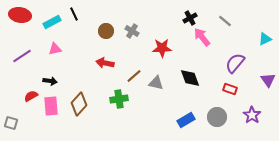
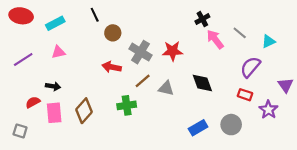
black line: (74, 14) -> (95, 15), moved
gray line: (225, 21) -> (240, 33), moved
gray cross: (132, 31) -> (141, 52), moved, size x1.5
cyan triangle: (265, 39) -> (268, 41), moved
purple star: (252, 115) -> (268, 110), moved
gray square: (11, 123) -> (20, 131), moved

